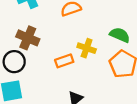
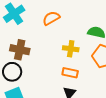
orange rectangle: (64, 61) -> (70, 73), moved, turned 42

